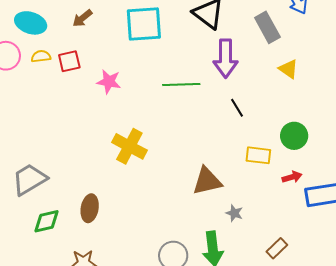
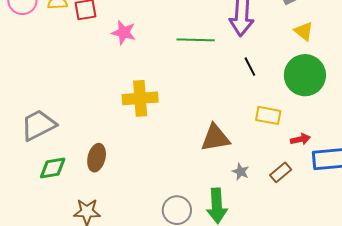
green circle: (294, 136) -> (305, 75), moved, size x1.5
yellow cross: (129, 146) -> (140, 98), turned -36
brown rectangle: (277, 248) -> (281, 172), moved

